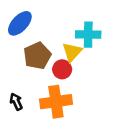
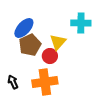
blue ellipse: (20, 23) -> (24, 28), moved
cyan cross: (88, 35) -> (81, 23), moved

